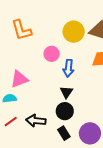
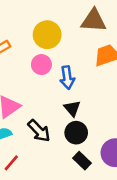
yellow circle: (74, 32) -> (47, 35), moved
black arrow: (36, 121) -> (39, 131), moved, turned -126

